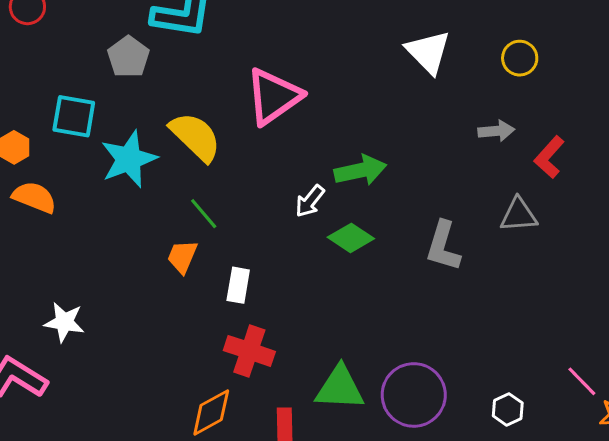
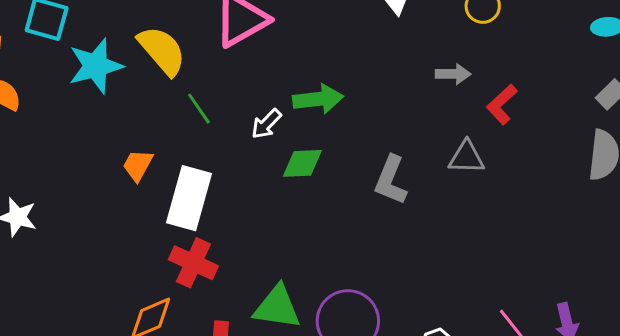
green line: (204, 214) -> (199, 109), moved
green diamond: (351, 238) -> (302, 163), turned -42
white rectangle: (238, 285) -> (189, 198), size x1.8

